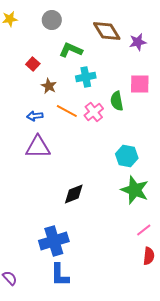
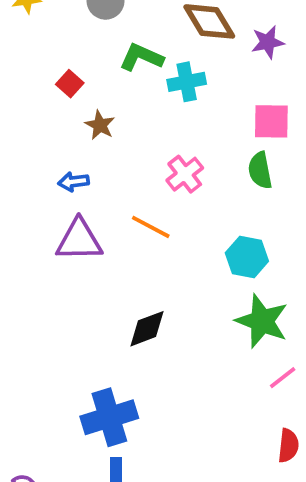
cyan cross: (86, 77) -> (187, 82), moved
green semicircle: (117, 101) -> (260, 170), moved
orange line: (67, 111) -> (151, 227), moved
pink line: (144, 230) -> (283, 378), moved

